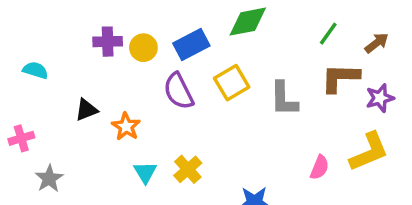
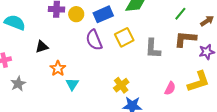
cyan semicircle: (35, 70) -> (15, 23), size x1.5
orange star: (126, 126) -> (58, 68), moved
yellow cross: (188, 169) -> (121, 85), moved

